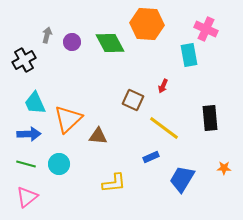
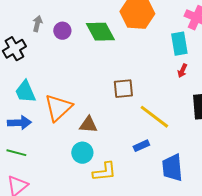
red arrow: (163, 86) -> (182, 71), moved
brown square: (133, 100) -> (123, 89), turned -30
cyan circle: (59, 164) -> (82, 153), moved
blue trapezoid: (182, 179) -> (172, 168), turned -36

